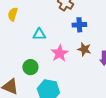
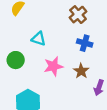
green circle: (30, 67) -> (16, 60), moved

